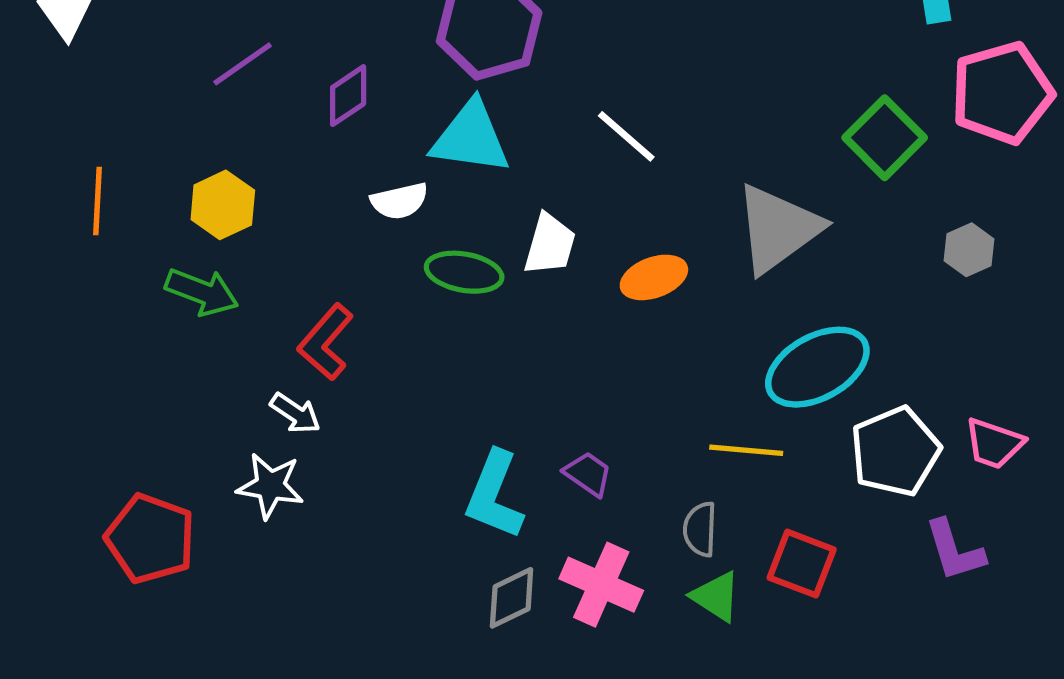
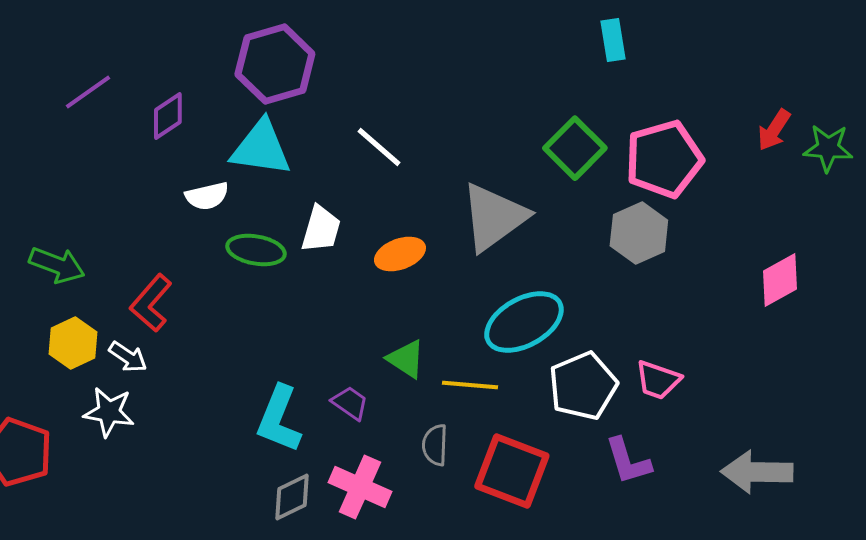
pink pentagon: (1002, 93) -> (664, 159), moved
yellow hexagon: (223, 205) -> (73, 343), moved
gray hexagon: (969, 250) -> (639, 233), size x1.5
red square: (802, 564) -> (512, 471), size x1.4
green triangle: (716, 597) -> (406, 359), moved

